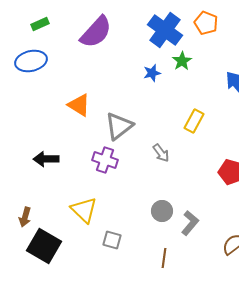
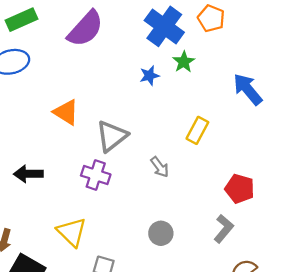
green rectangle: (40, 24) -> (21, 20), size x1.5
gray L-shape: (190, 223) -> (224, 229), moved

